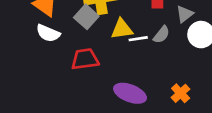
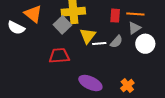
yellow triangle: (122, 29) -> (88, 36), turned -48
white semicircle: (48, 33) -> (16, 28), moved

